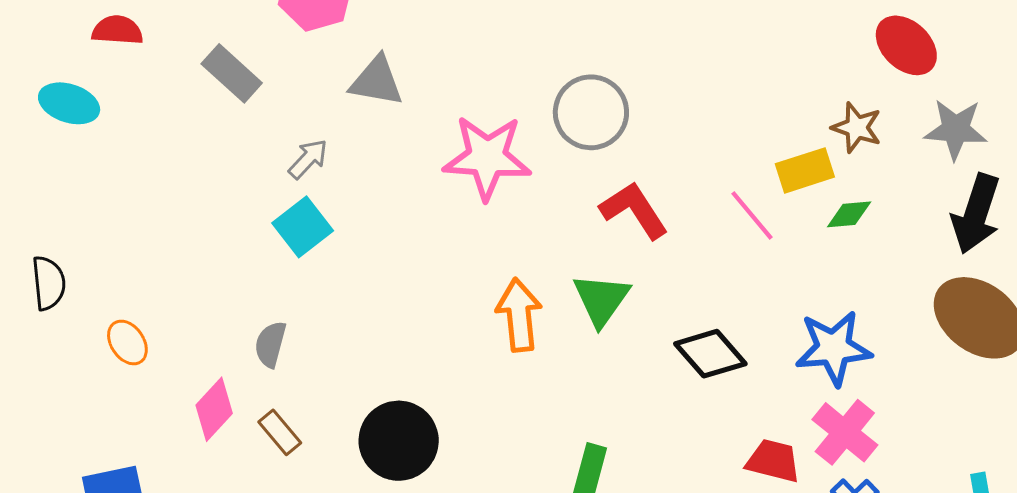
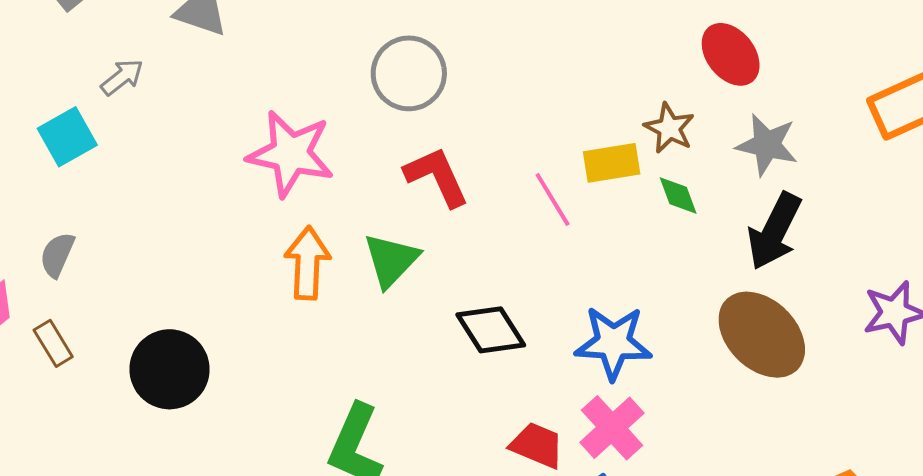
pink star: (487, 157) -> (291, 154), moved
green diamond: (849, 214) -> (678, 196), moved, turned 66
cyan square: (303, 227) -> (67, 137), moved

